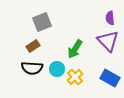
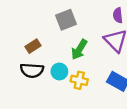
gray square: (42, 22) -> (66, 20), moved
yellow cross: (75, 77) -> (79, 80), turned -35

